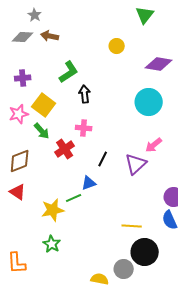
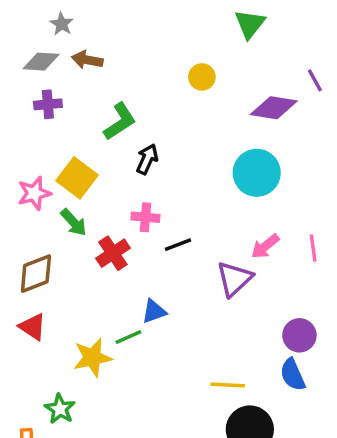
purple cross: (23, 78) -> (48, 104), moved
black arrow: (85, 94) -> (147, 159), turned 30
black line: (103, 159) -> (178, 245), moved, turned 42
green star: (52, 244) -> (60, 409), moved

